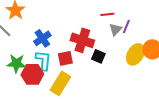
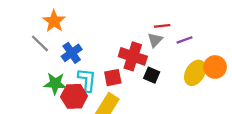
purple line: (126, 26) -> (184, 40), turned 48
gray triangle: (115, 29) -> (155, 40), moved
blue cross: (42, 38) -> (72, 53), moved

